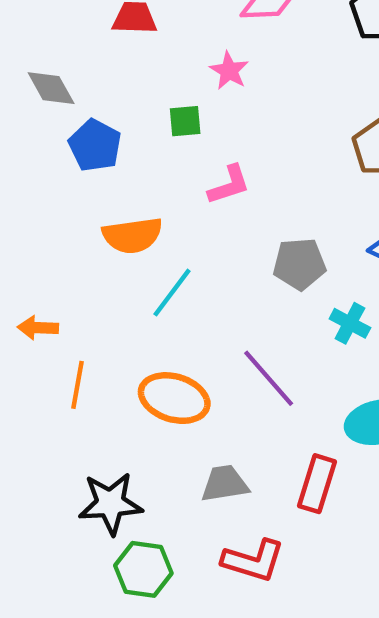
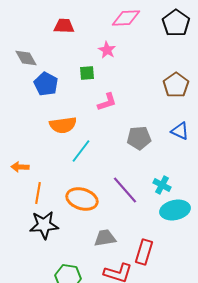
cyan cross: (350, 323) -> (162, 185), moved
red rectangle: (317, 484) -> (144, 252), moved
black star: (110, 503) -> (44, 225), moved

